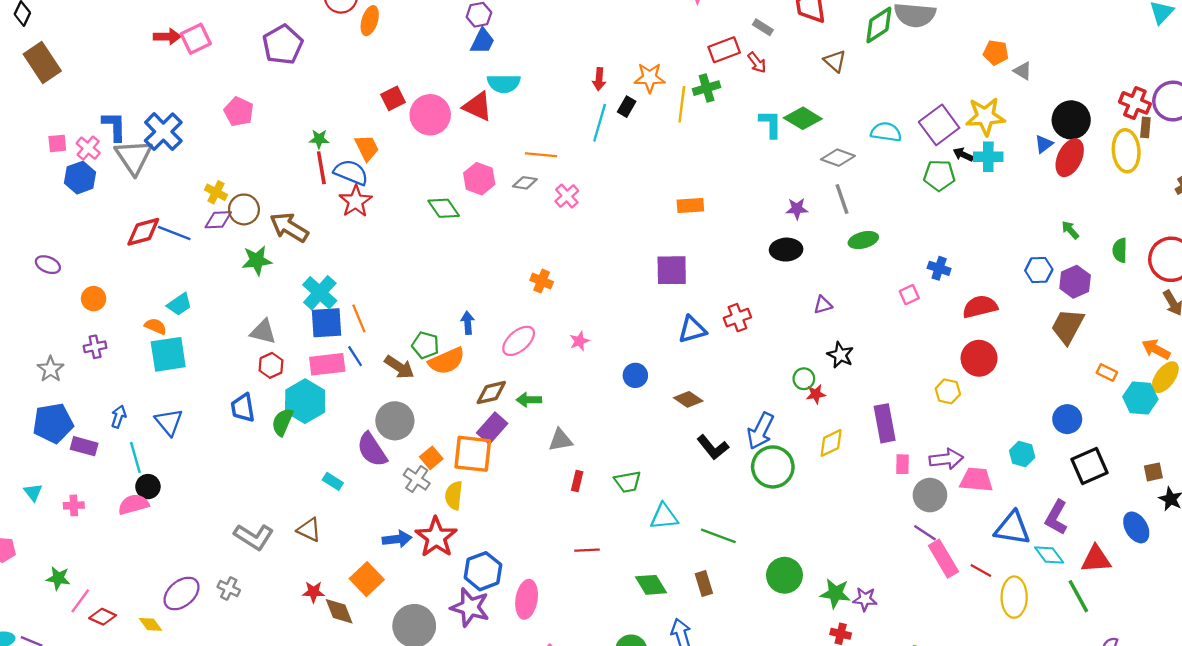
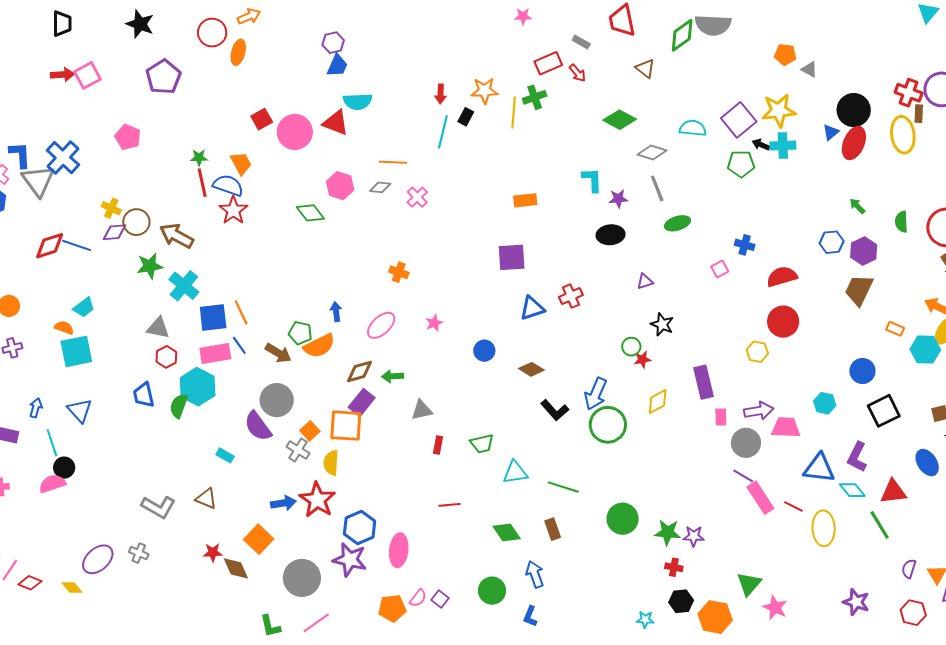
cyan L-shape: (770, 124) -> (592, 180), moved
cyan cross: (320, 293) -> (184, 286), moved

